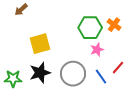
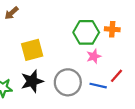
orange cross: (114, 25) -> (112, 29), turned -32
blue line: (101, 77) -> (98, 86), turned -42

